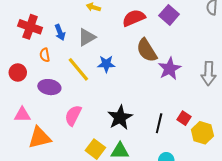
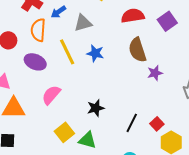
blue arrow: (60, 32) -> (58, 12), turned 63
orange semicircle: (45, 55) -> (38, 30), size x1.6
purple star: (170, 69) -> (155, 73), size x0.7
black star: (120, 117) -> (96, 108), size x0.7

